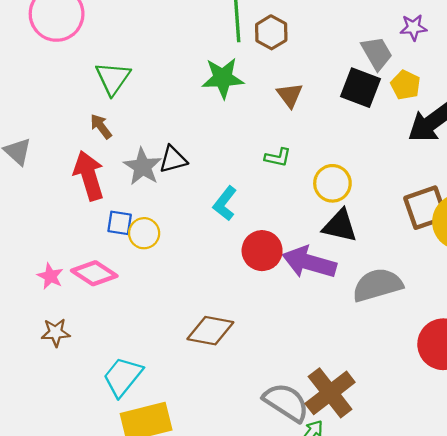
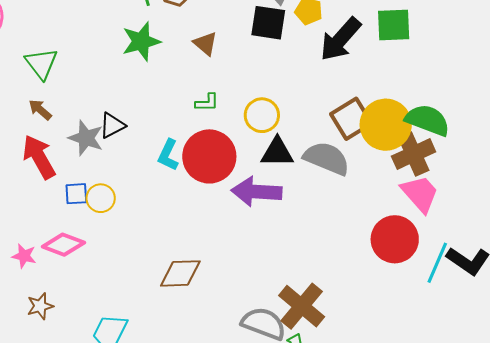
red circle: (262, 251) -> (209, 156), moved, size x1.4
gray semicircle: (377, 285) -> (327, 158), moved, turned 51

